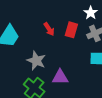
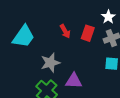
gray star: (36, 61) -> (50, 63), turned 30

